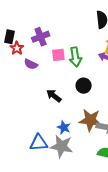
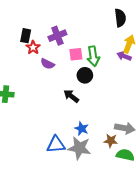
black circle: (84, 86) -> (85, 75), moved
brown star: (90, 120) -> (111, 141), moved, size x0.6

